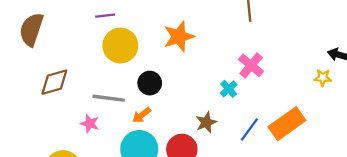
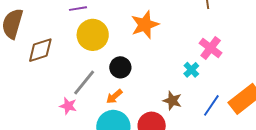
brown diamond: (54, 82) -> (40, 50), moved
gray line: (109, 98) -> (84, 82), turned -56
brown star: (206, 122) -> (172, 101), turned -30

